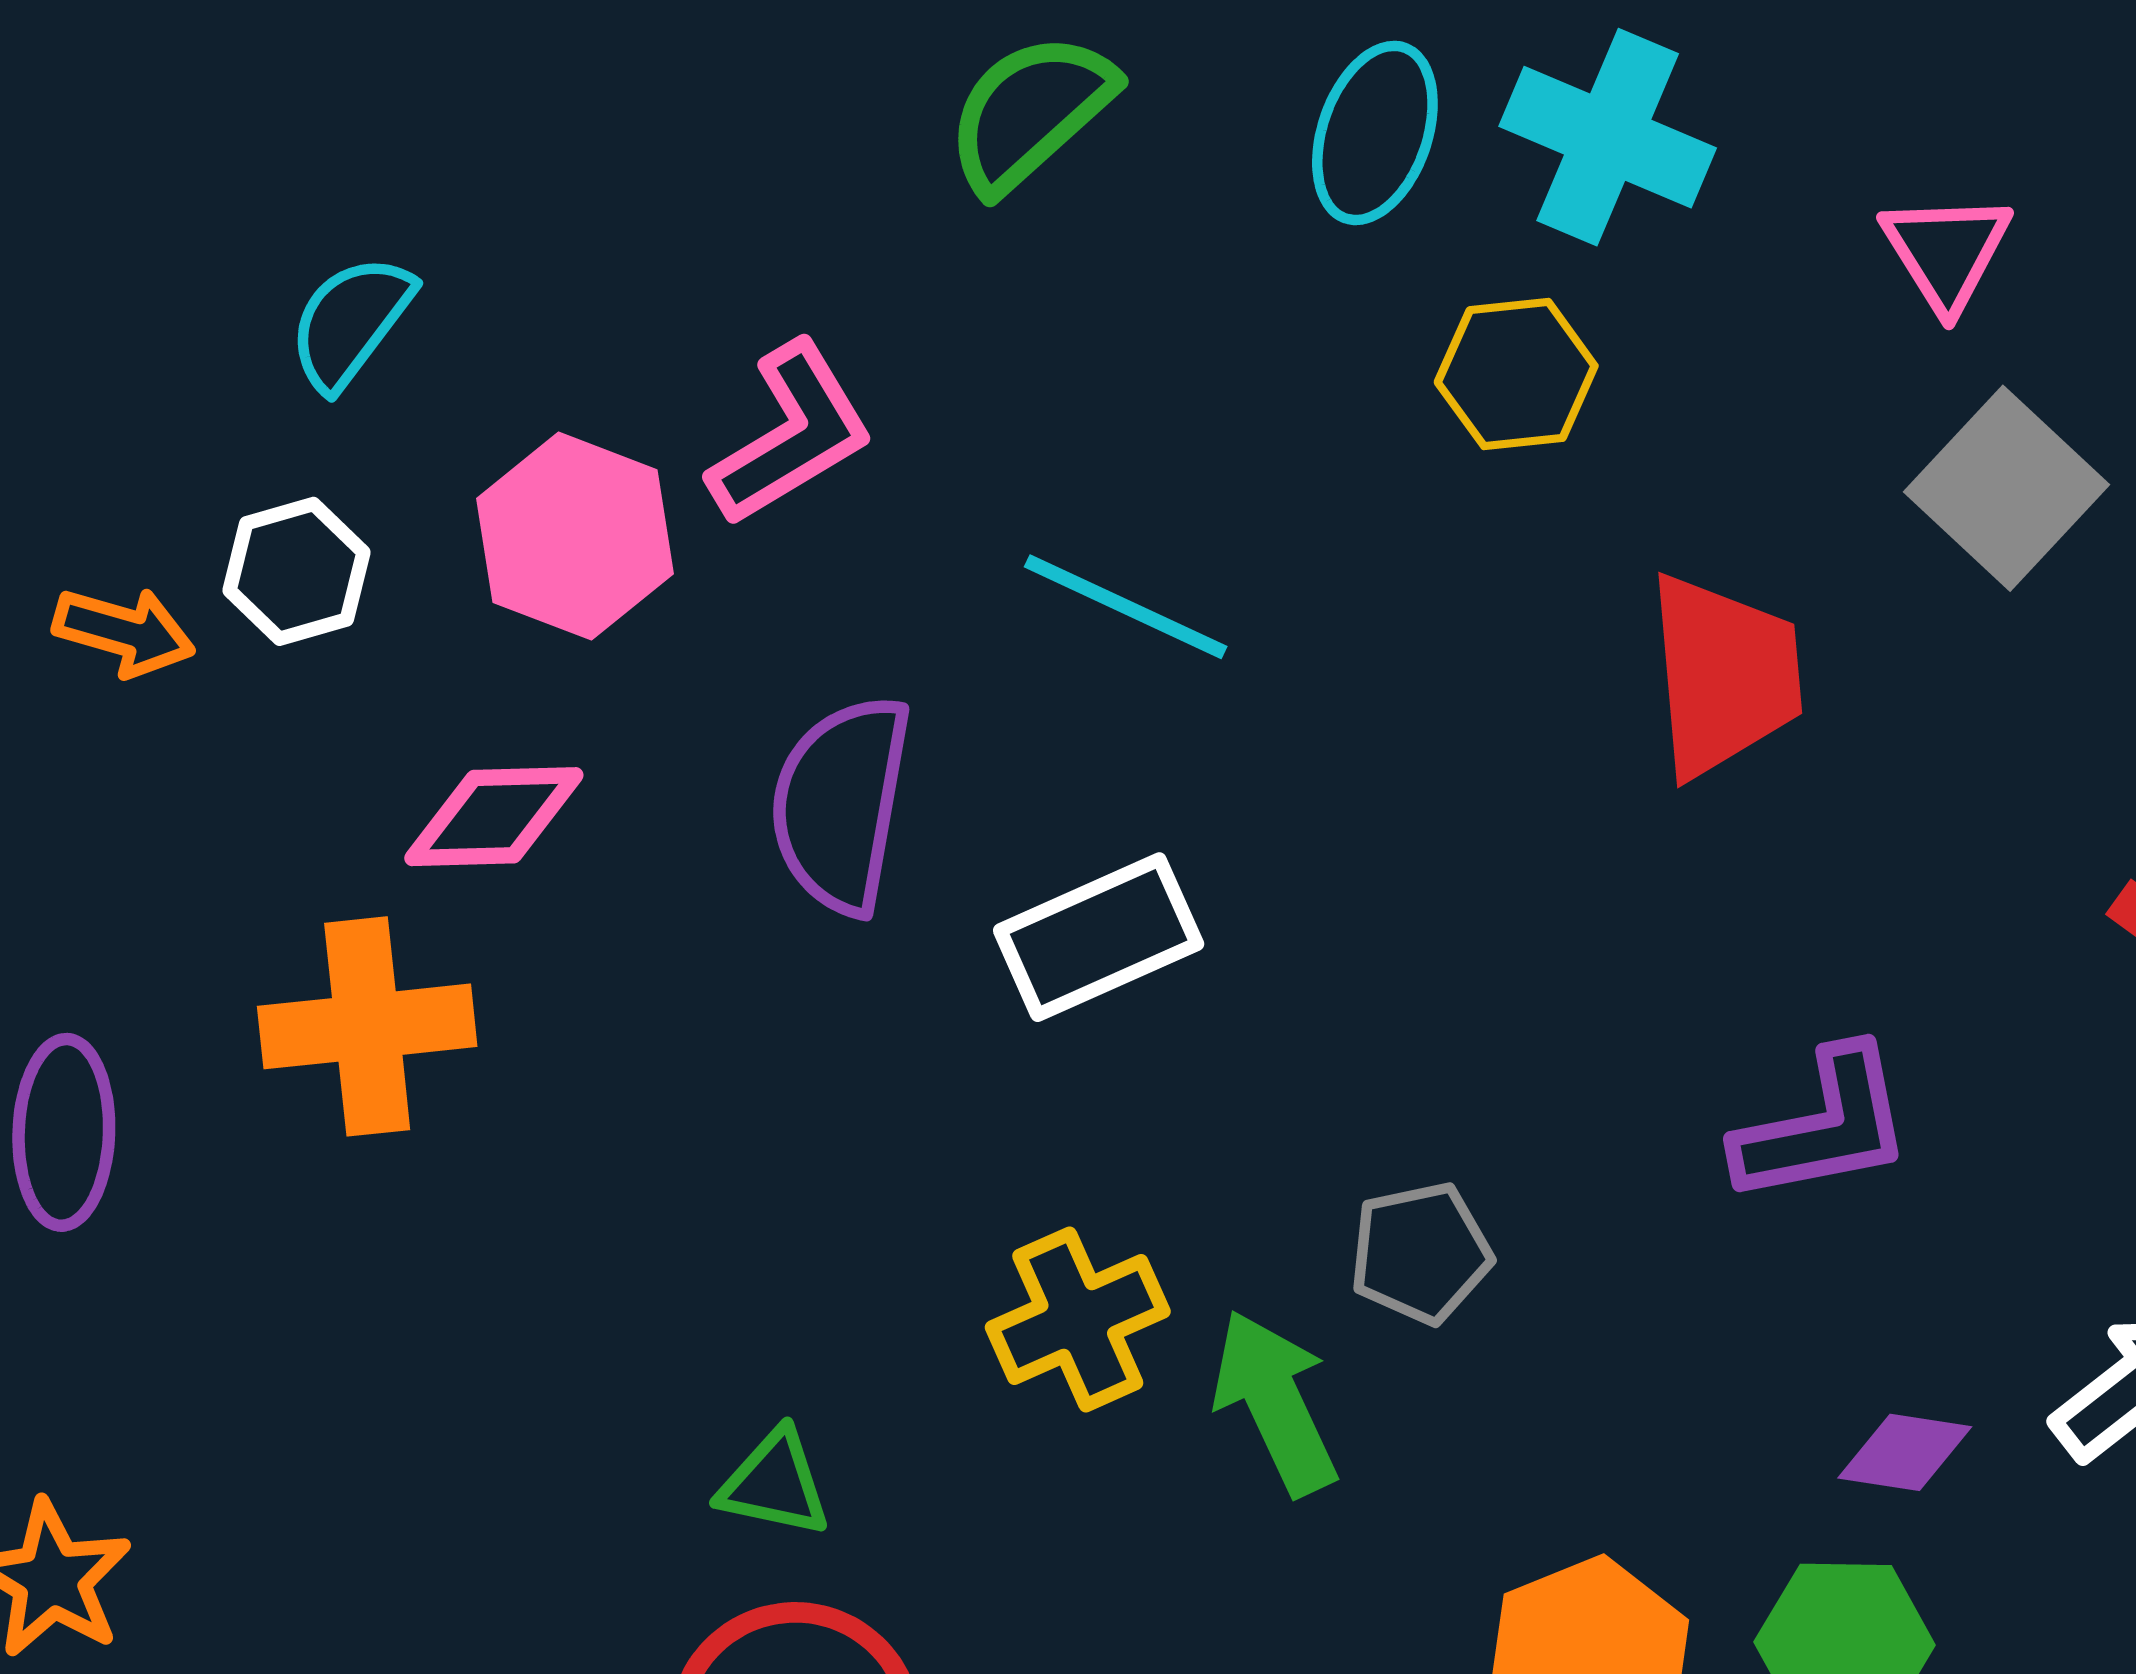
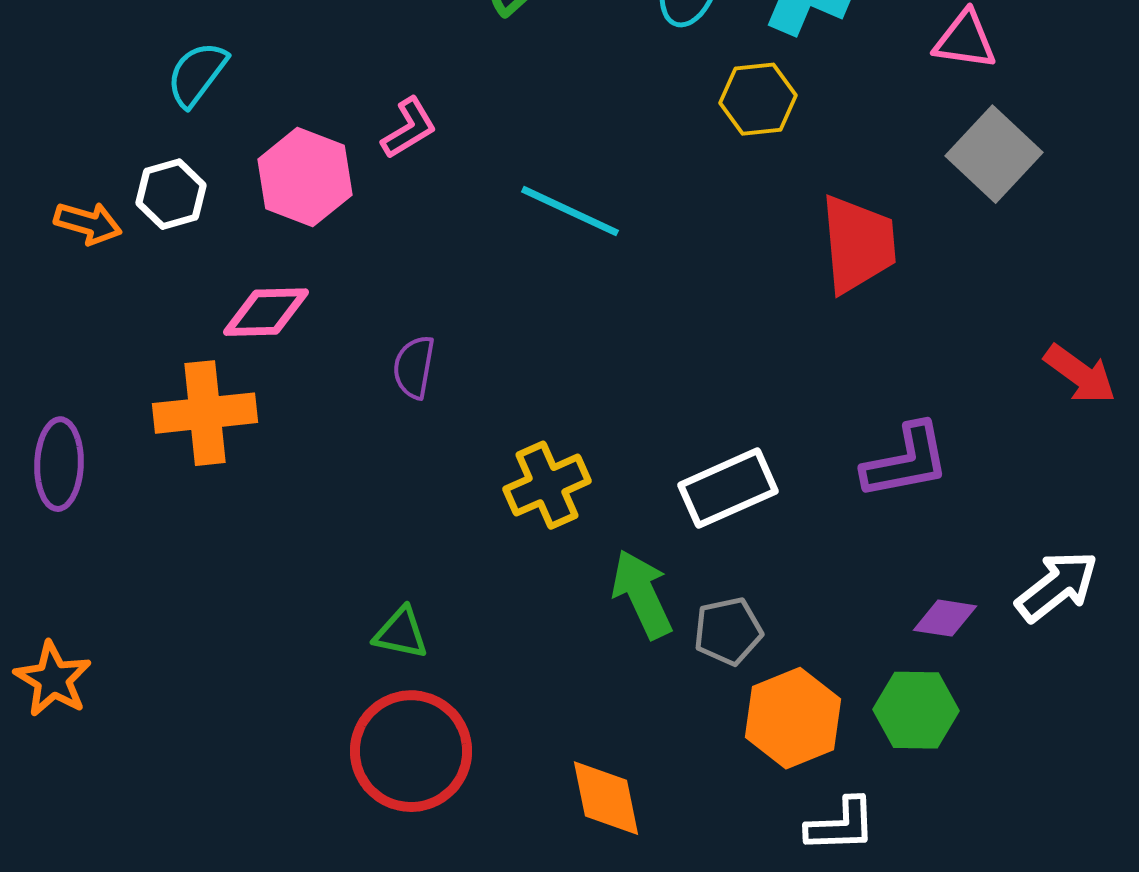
pink triangle: (1946, 251) -> (965, 40), turned -50
pink L-shape: (791, 434) -> (409, 128), size x0.7
purple semicircle: (841, 804) -> (414, 367), moved, size x0.6
white rectangle: (1099, 937) -> (728, 488), moved
gray pentagon: (1421, 1253) -> (728, 631), moved
yellow cross: (1078, 1319) -> (547, 485), moved

